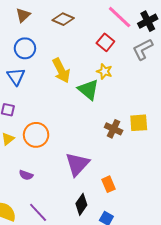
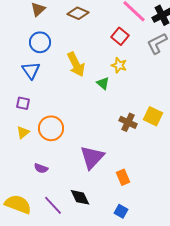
green triangle: (88, 90) -> (103, 83), size x0.6
yellow square: (139, 123) -> (153, 116), turned 30
black diamond: (81, 204) -> (80, 197), moved, turned -60

